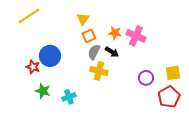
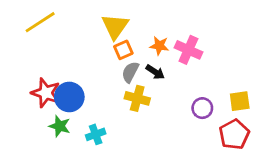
yellow triangle: (83, 19) -> (115, 26), size x1.5
blue circle: (50, 56) -> (69, 97), moved
red star: (33, 67) -> (46, 93), size x1.5

